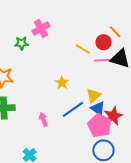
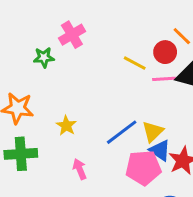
yellow star: (62, 83) -> (66, 126), moved
blue line: (73, 109) -> (122, 132), moved
pink pentagon: (100, 125) -> (143, 168), moved, turned -30

